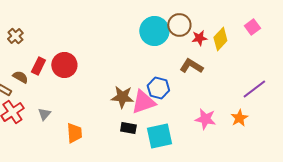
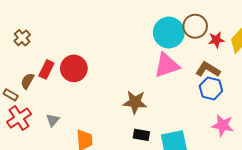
brown semicircle: (20, 77) -> (27, 81), turned -91
blue hexagon: (158, 88) -> (211, 88), moved
pink triangle: (143, 102) -> (167, 65), moved

